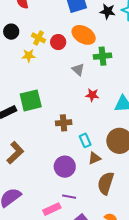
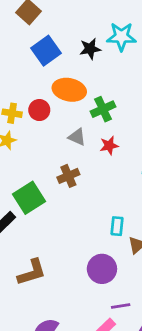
red star: (92, 95) -> (109, 146), moved
brown cross: (64, 123) -> (68, 176), moved
cyan rectangle: (85, 140) -> (117, 226), turned 48
brown L-shape: (15, 153) -> (32, 272), turned 45

